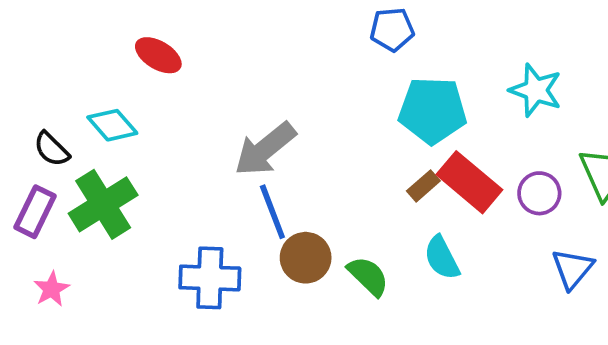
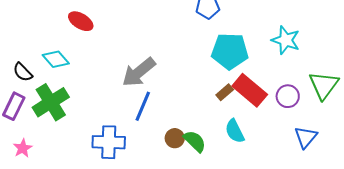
blue line: (272, 212) -> (143, 106), turned 44
brown circle: (306, 258) -> (175, 138), moved, size x0.7

